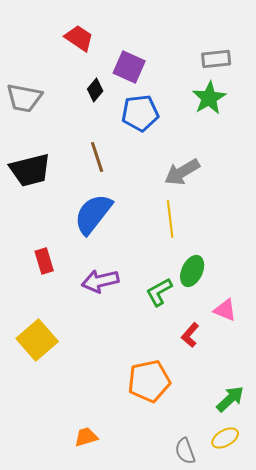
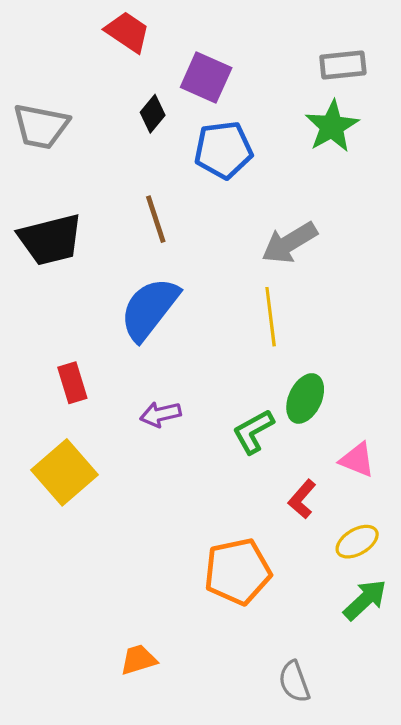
purple arrow: (100, 281) -> (160, 414), size x0.7
yellow square: (37, 340) -> (64, 472), moved
yellow ellipse: (225, 438) -> (357, 542), moved

